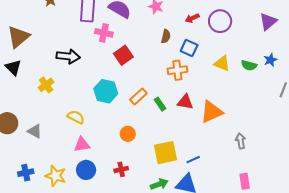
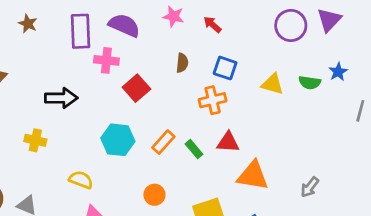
red arrow: (192, 18) -> (212, 25), moved, turned 72
purple circle: (220, 21) -> (291, 25), moved
brown semicircle: (166, 36) -> (182, 63), moved
yellow cross: (46, 85) -> (35, 140), turned -35
orange triangle: (212, 112) -> (253, 176), moved, turned 40
gray arrow: (241, 141) -> (310, 187), turned -126

